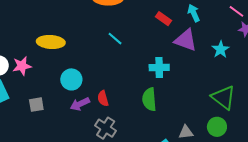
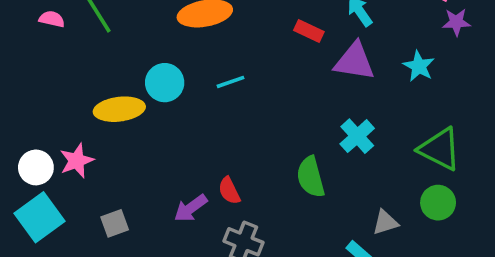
cyan line: (115, 39) -> (231, 82), turned -49
cyan cross: (159, 67) -> (357, 136), moved, turned -30
cyan circle: (71, 79) -> (165, 83), moved

